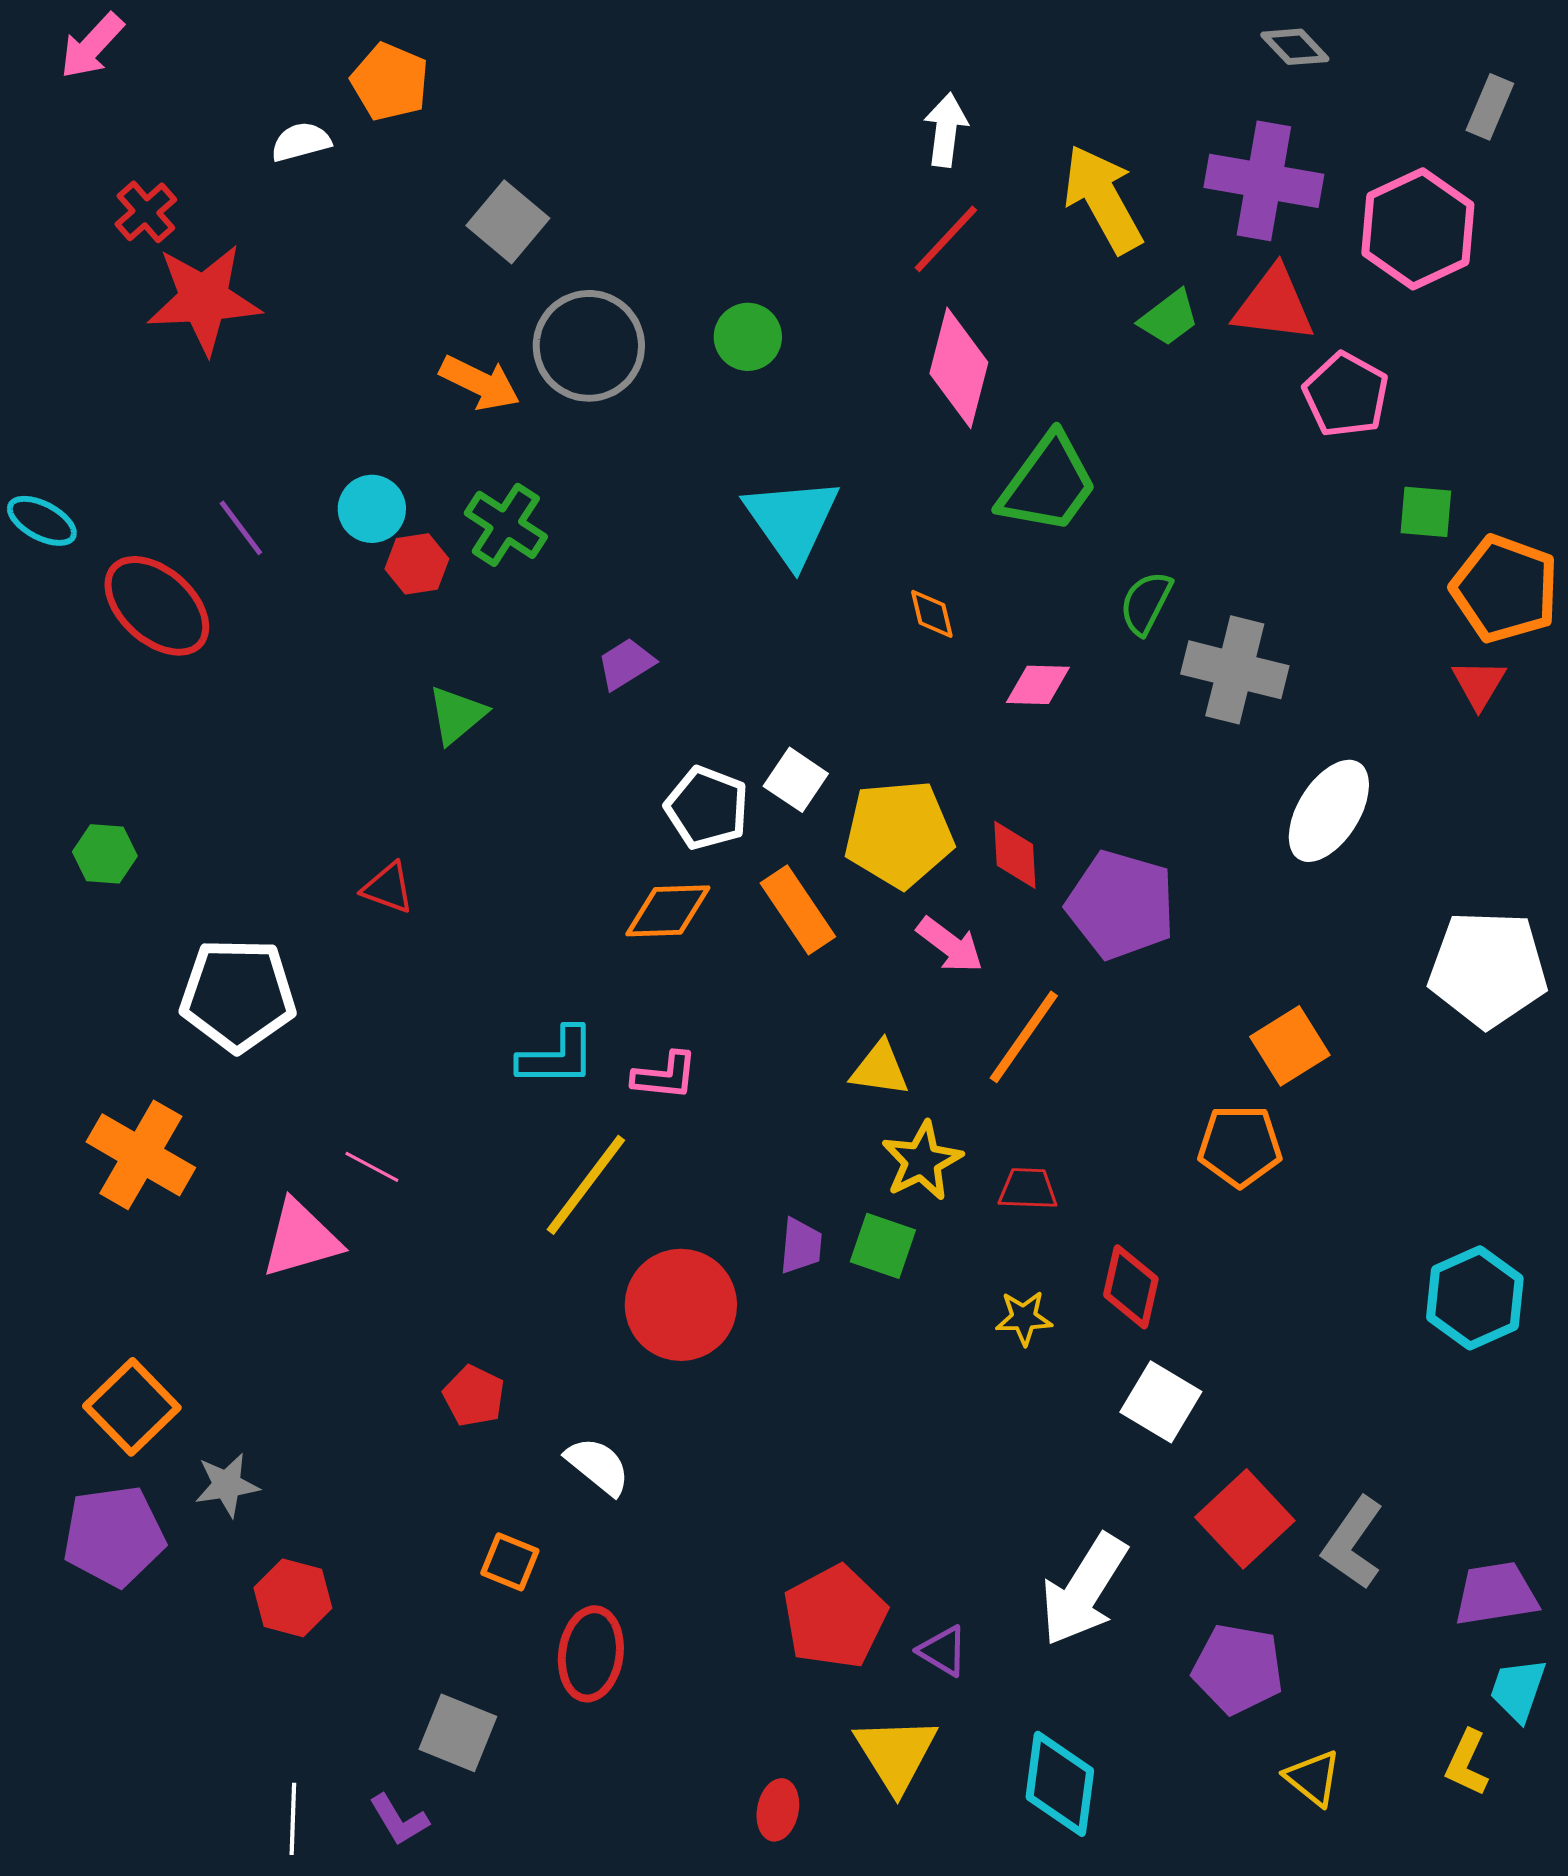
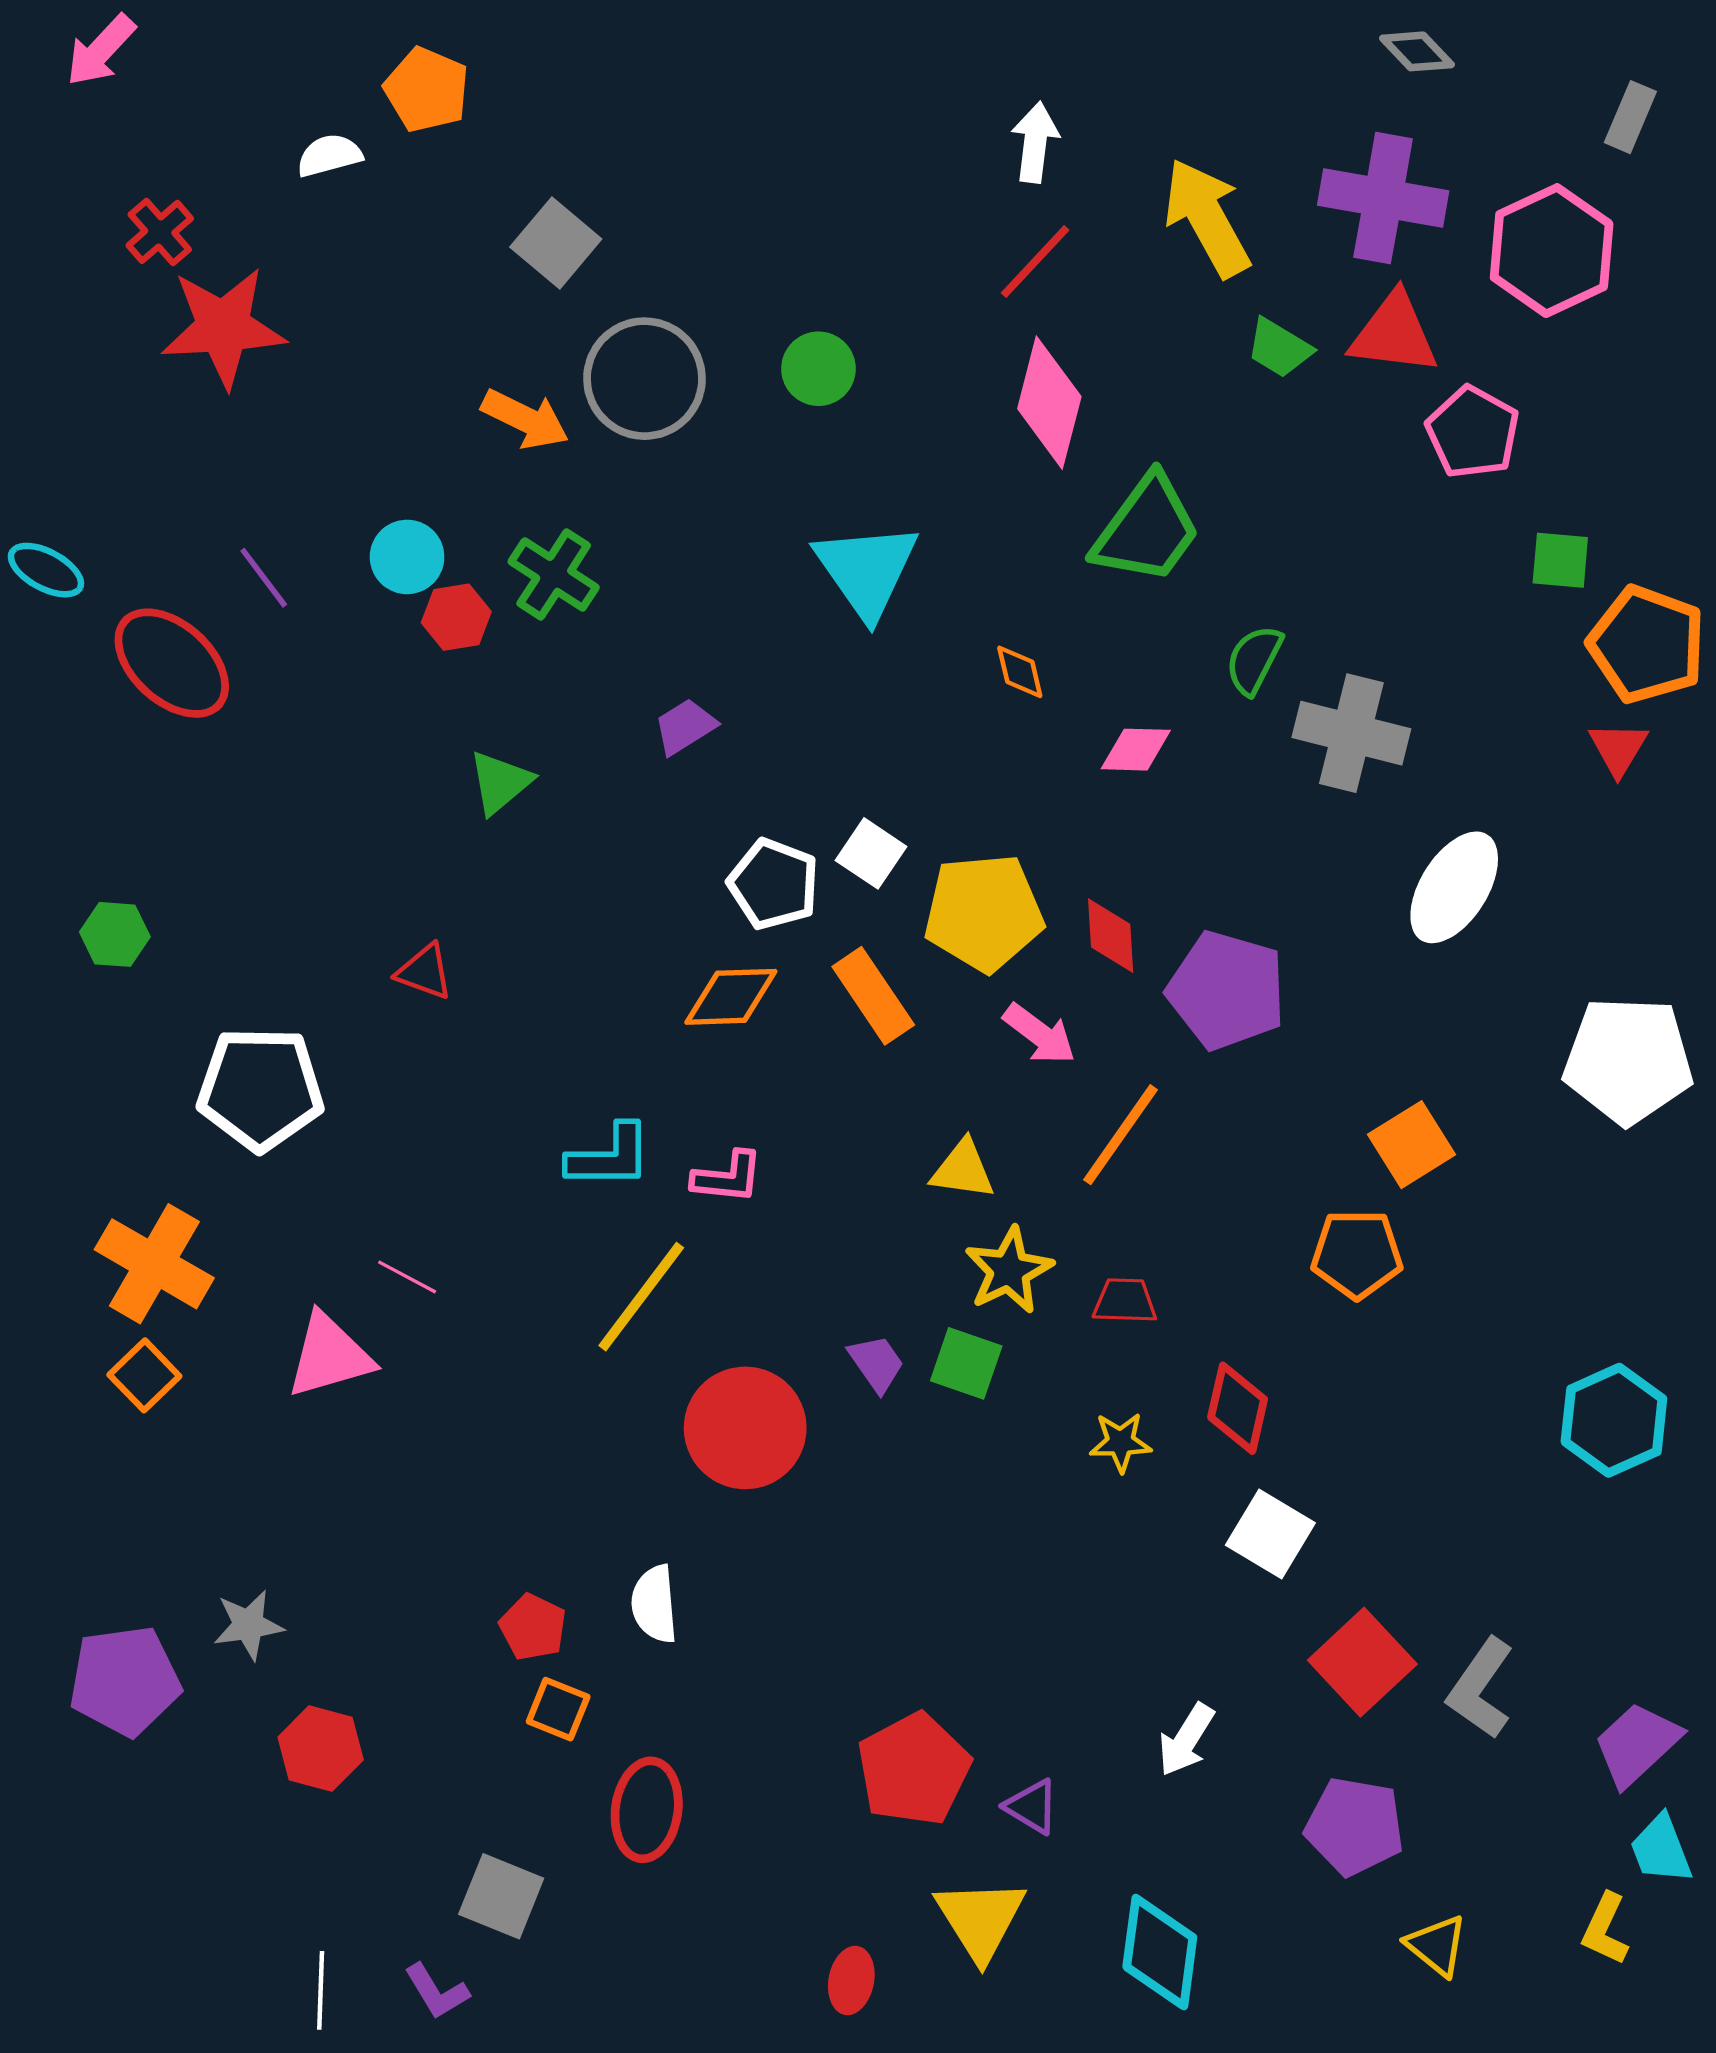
green trapezoid: (1169, 318) -> (1279, 348), turned 68
purple trapezoid: (801, 1246) -> (876, 1363), turned -40
red pentagon: (474, 1396) -> (533, 1627), moved
orange square: (132, 1407) -> (144, 1375), moved, size x0.7
white semicircle: (598, 1466) -> (654, 1604), turned -134
white arrow: (1084, 1590) -> (1186, 1740), size x0.6
purple trapezoid: (1496, 1594) -> (1637, 1744), turned -34
cyan trapezoid: (1518, 1690) -> (1661, 1849), turned -40

